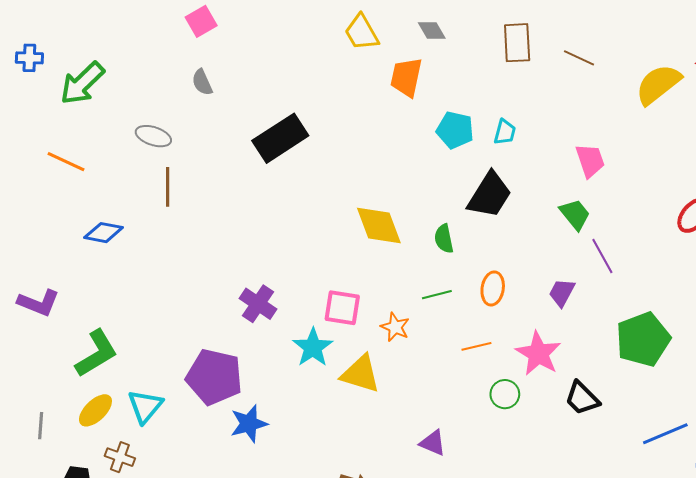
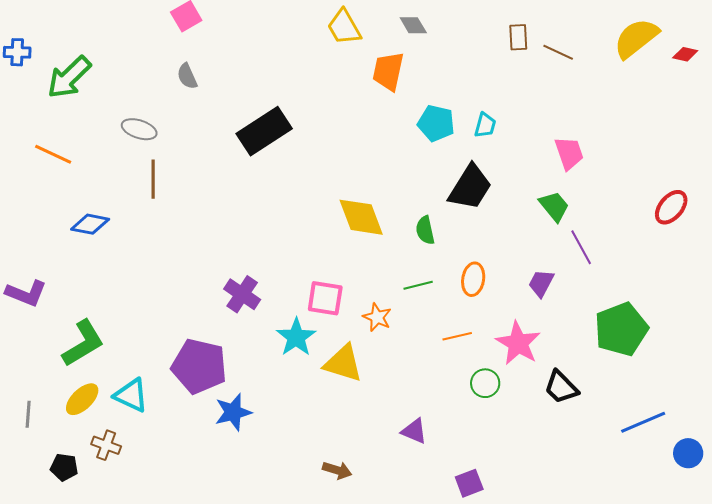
brown rectangle: (517, 43) -> (518, 37), moved, size x0.7
yellow semicircle: (658, 84) -> (636, 38), moved
cyan triangle: (145, 406) -> (131, 395), turned -45

